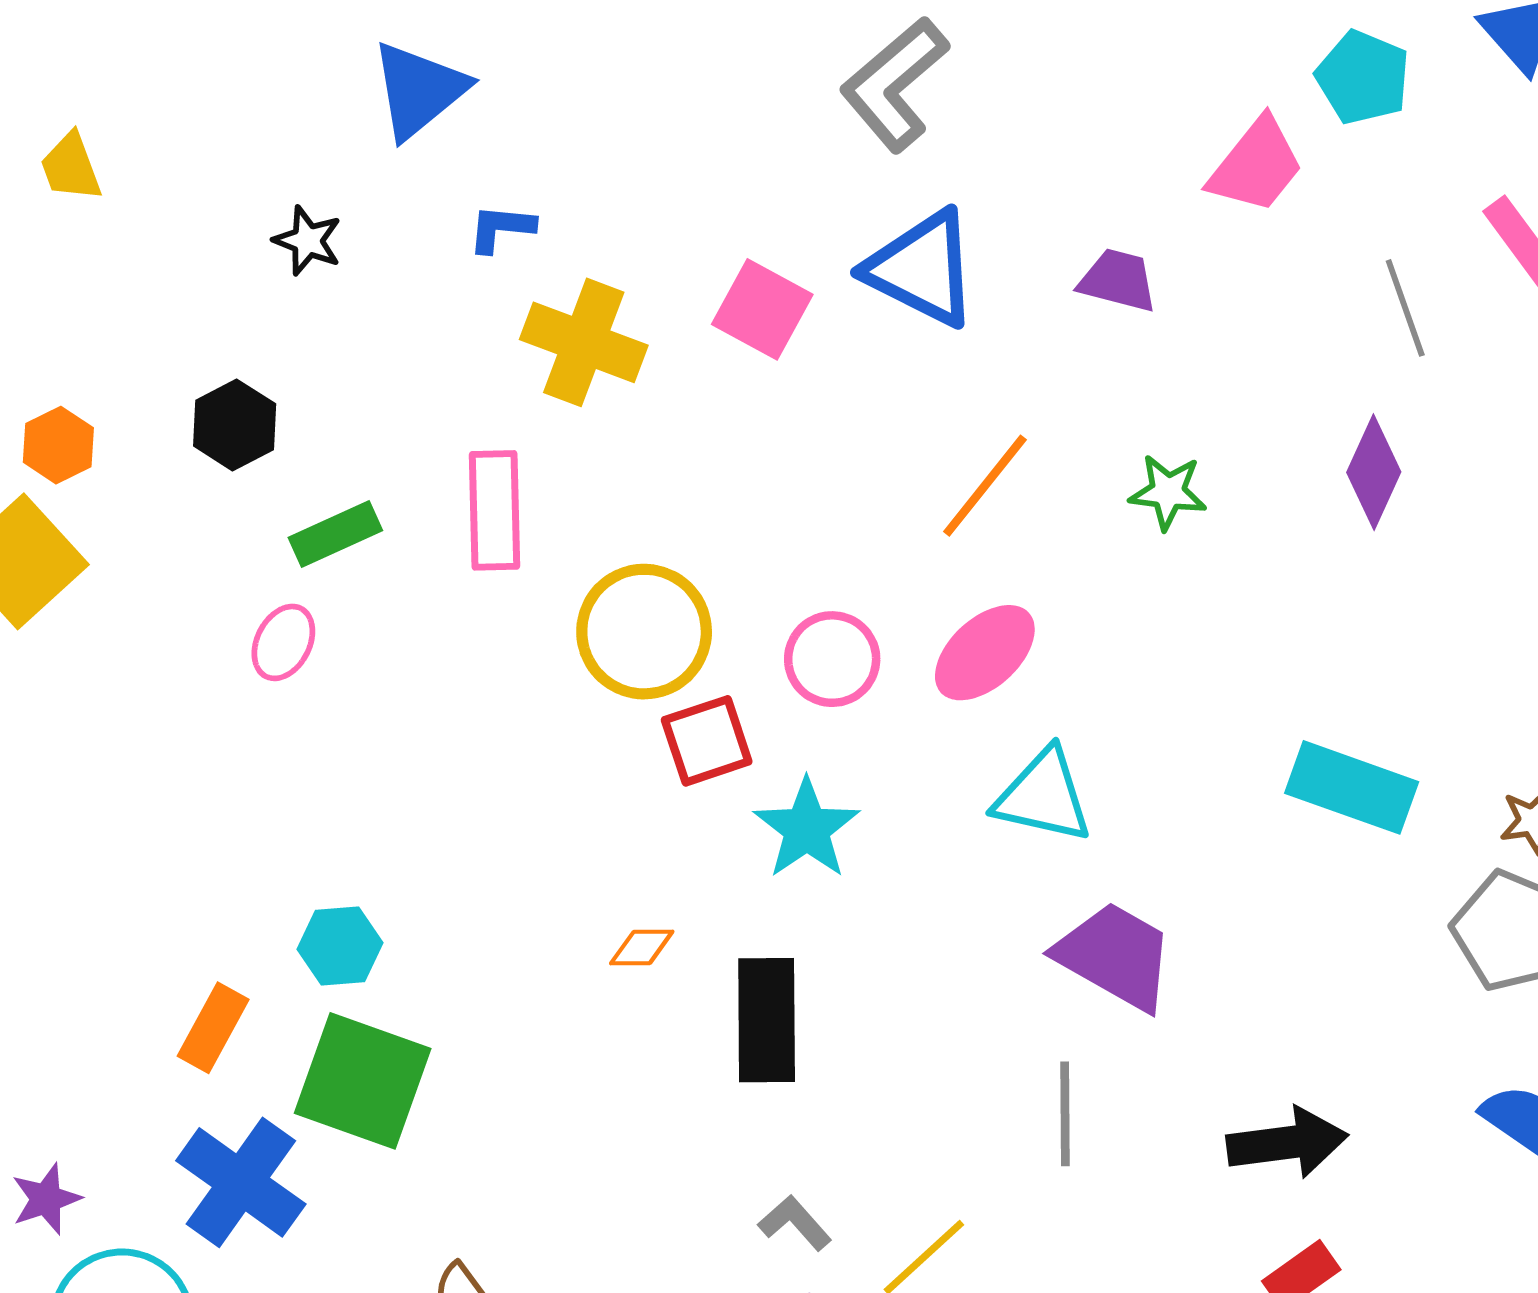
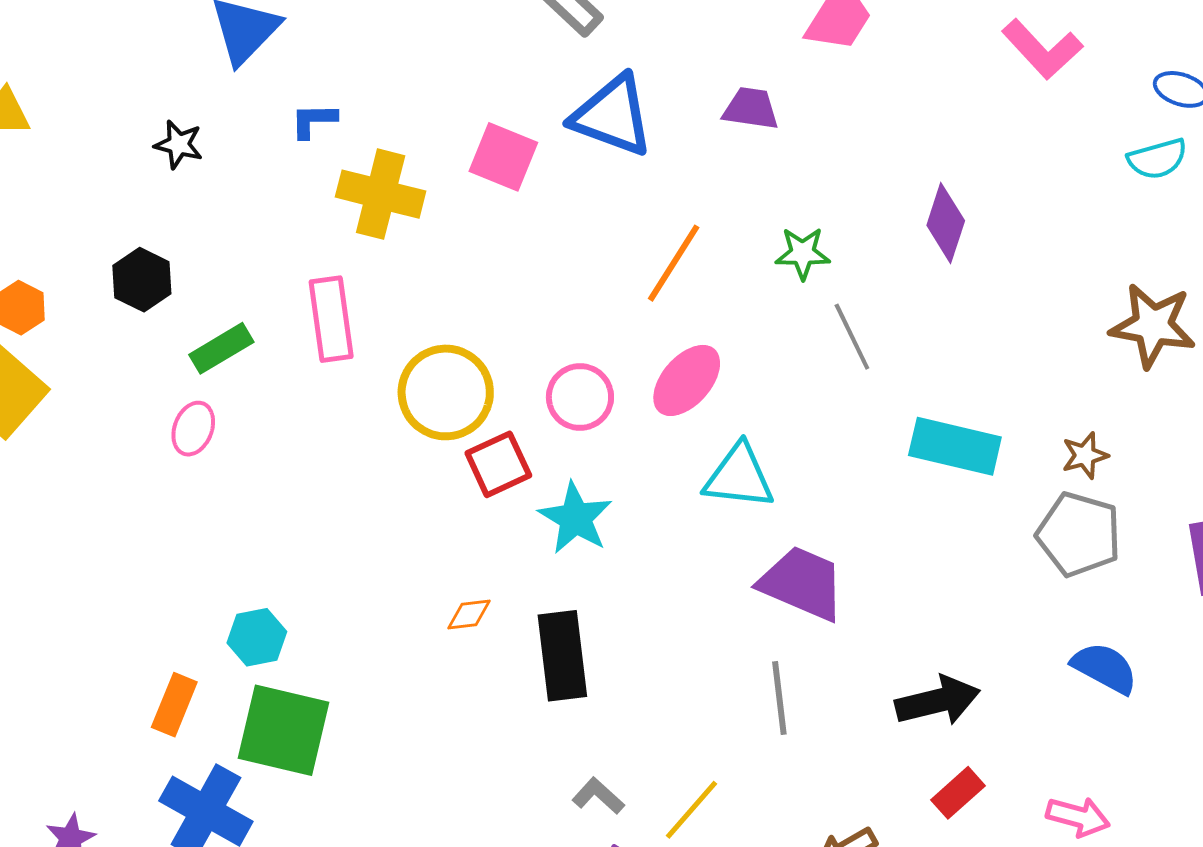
gray line: (1405, 308) -> (852, 337), moved

